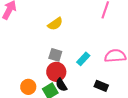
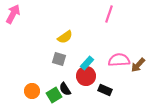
yellow semicircle: (55, 24) -> (65, 37), moved
red circle: (56, 72) -> (86, 76), moved

